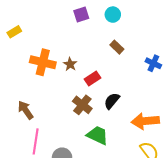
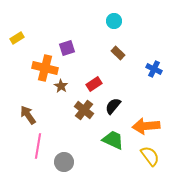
purple square: (81, 15) -> (67, 48), moved
brown star: (70, 64) -> (61, 86), moved
green trapezoid: (98, 135) -> (113, 140), moved

